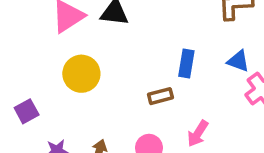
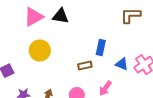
blue triangle: (238, 61) -> (122, 64), moved

